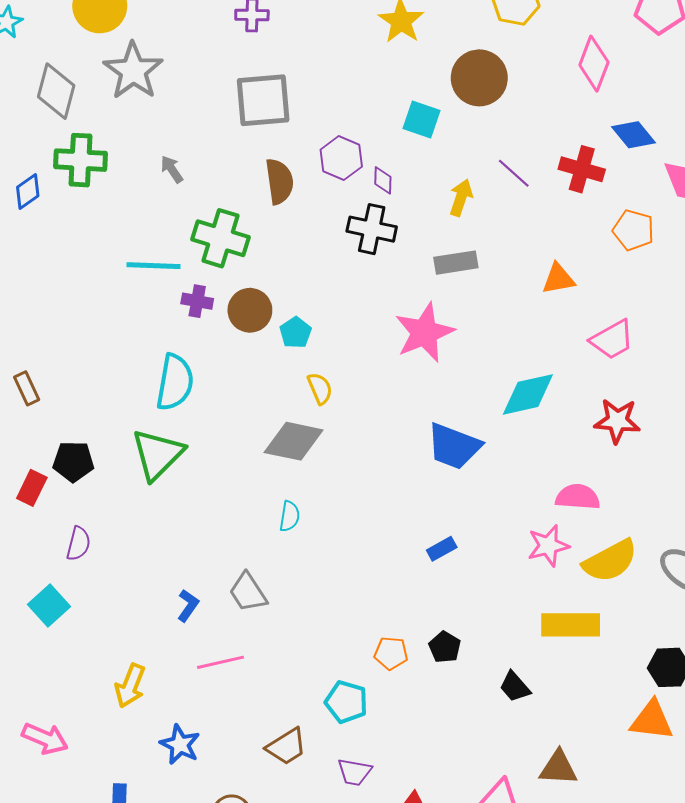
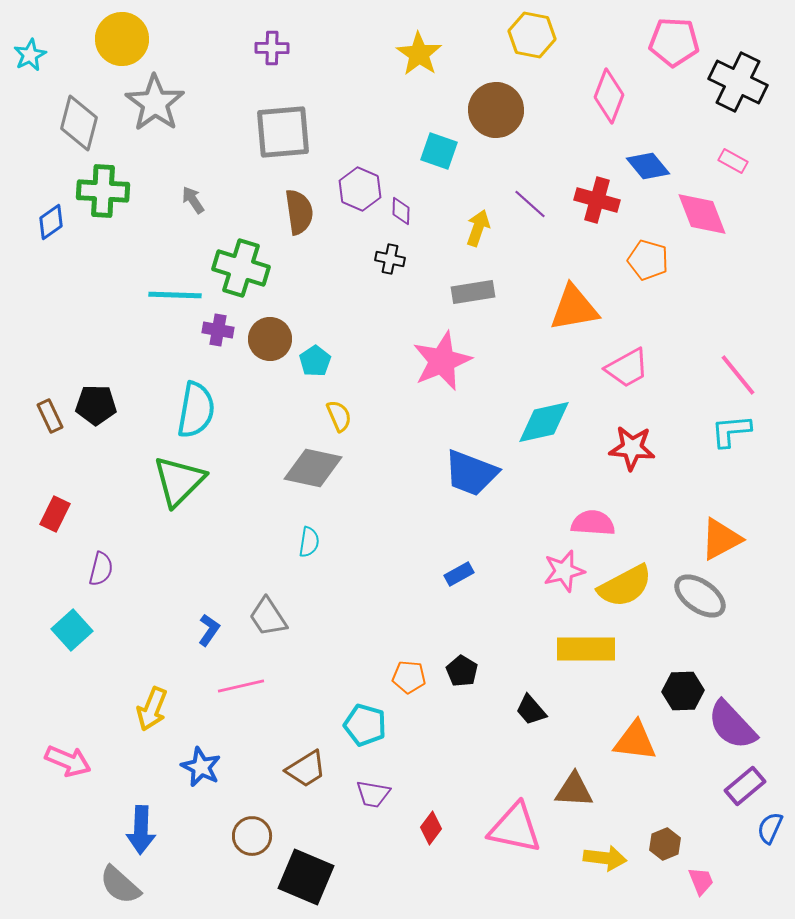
black cross: (372, 229) -> (390, 259), size x0.6
orange triangle: (558, 279) -> (574, 308), size x1.5
black pentagon: (73, 461) -> (96, 405), moved
orange triangle: (652, 720) -> (635, 741), moved

